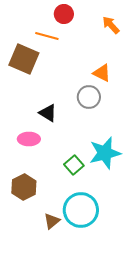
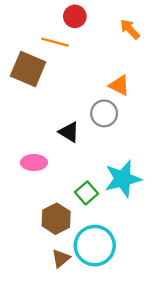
black triangle: (48, 113) -> (69, 132), moved
brown hexagon: (24, 187) -> (56, 219), moved

